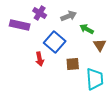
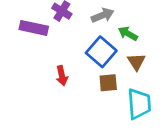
blue square: (55, 42) -> (101, 52), moved
brown triangle: (100, 45) -> (136, 62), moved

